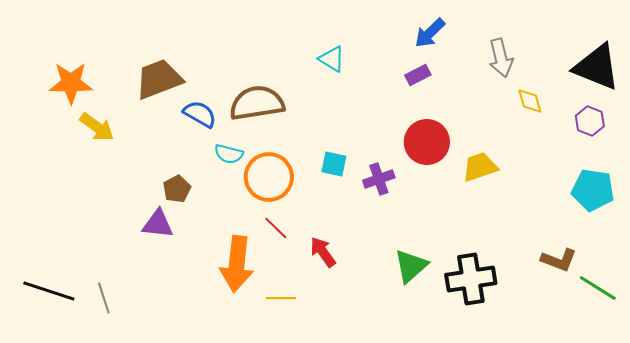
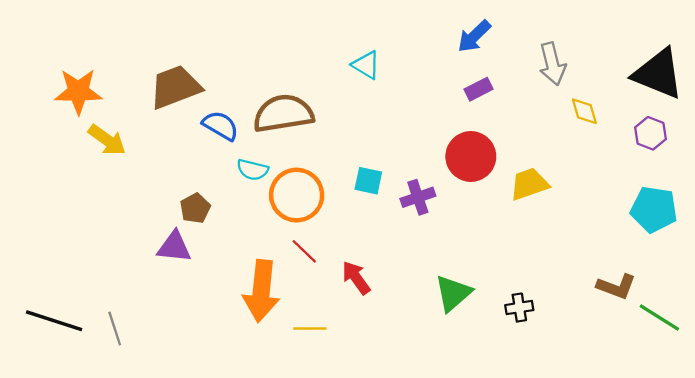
purple rectangle: (418, 75) -> (479, 89), moved
black cross: (471, 279) -> (519, 308), size x0.5

